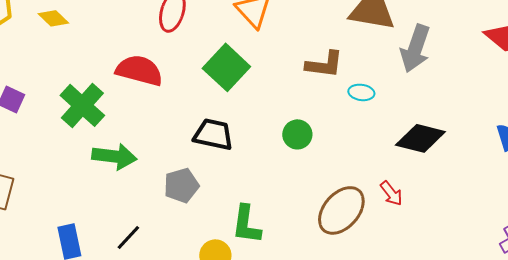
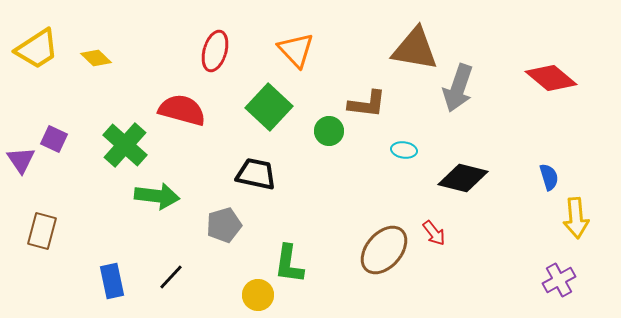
cyan ellipse: (361, 92) -> (404, 150), moved
green circle: (297, 134) -> (329, 131), moved

